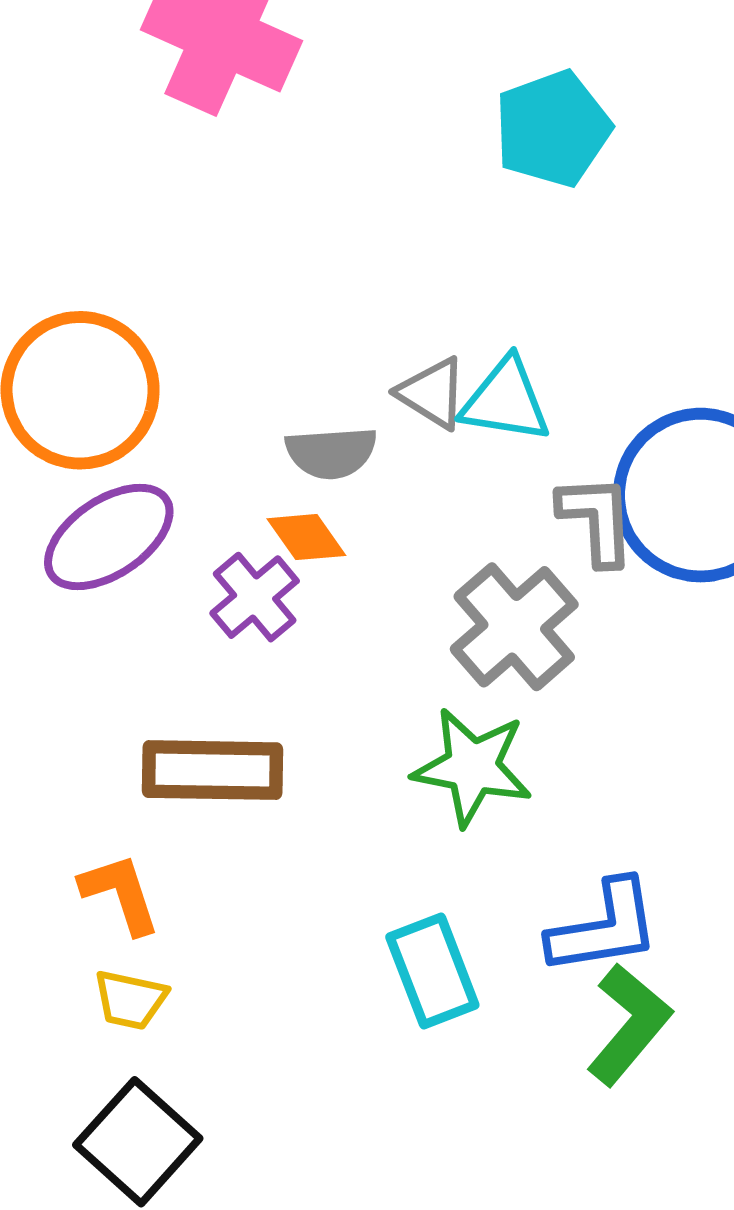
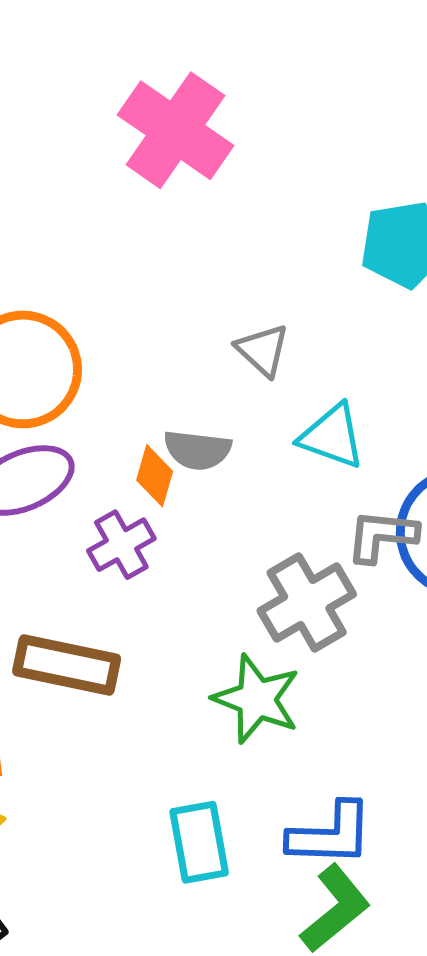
gray triangle: (432, 393) -> (263, 350), moved
gray L-shape: (597, 520) -> (382, 536), turned -92
orange diamond: (306, 537) -> (155, 476), moved, turned 40

